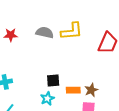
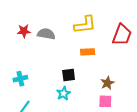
gray semicircle: (45, 33) -> (46, 34), moved
orange rectangle: (73, 90) -> (88, 52), moved

